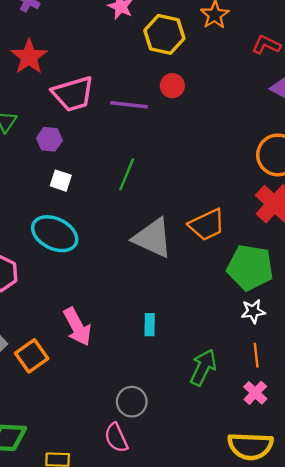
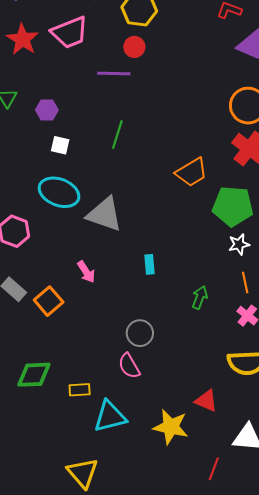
red circle: (172, 86) -> (134, 47), moved
pink trapezoid: (73, 94) -> (70, 32), moved
gray triangle: (153, 238) -> (105, 214), moved
pink arrow: (77, 327) -> (86, 272), size x0.7
green arrow: (203, 367) -> (200, 297), size x0.7

